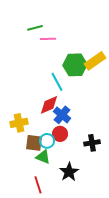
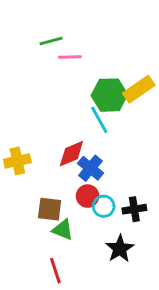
cyan line: (57, 82) -> (99, 120), moved
yellow cross: (19, 123) -> (17, 161), moved
cyan circle: (47, 141) -> (104, 206), moved
black star: (69, 172) -> (120, 249), moved

